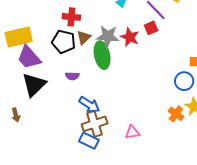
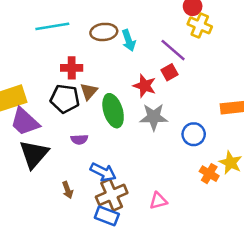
gray star: (108, 36) -> (154, 117), moved
blue circle: (184, 81) -> (194, 134), moved
brown arrow: (16, 115) -> (68, 190), moved

